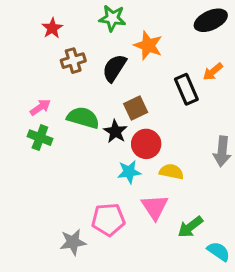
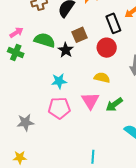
red circle: (146, 144) -> (107, 48), moved
cyan star: (129, 172) -> (59, 81), moved
green arrow: (190, 227) -> (114, 104), moved
gray star: (73, 242) -> (25, 122), moved

